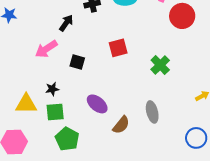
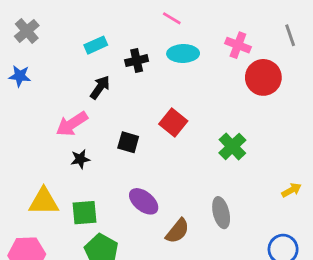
red square: (118, 48) -> (173, 123), turned -36
black square: (77, 62) -> (128, 142), moved
black star: (52, 89) -> (80, 159), moved

